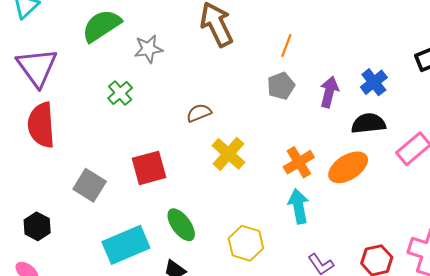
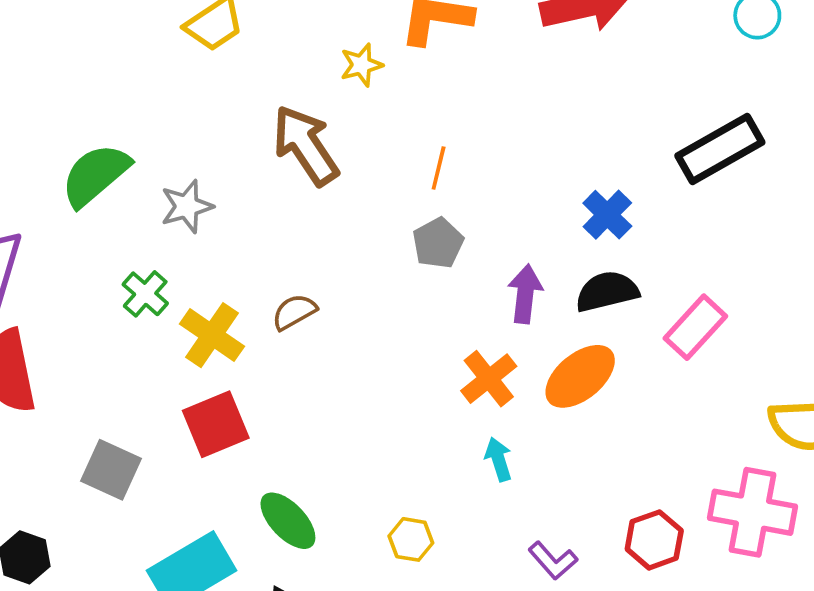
purple arrow: (329, 92) -> (525, 294), moved
yellow cross: (228, 154) -> (212, 335), moved
cyan arrow: (299, 206) -> (499, 459), size x0.7
yellow hexagon: (246, 243) -> (411, 539), size x0.7

